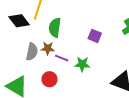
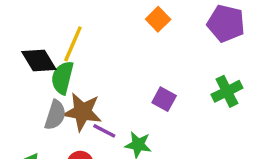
green semicircle: (55, 28) -> (62, 78), moved
brown star: (48, 48) -> (82, 112), size x1.6

